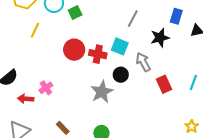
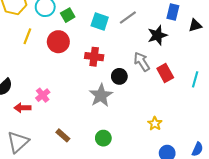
gray line: (133, 19) -> (128, 17), turned 30
cyan square: (120, 46) -> (100, 22), moved
red circle: (74, 50) -> (58, 42), moved
red rectangle: (164, 84) -> (165, 73), moved
yellow star: (192, 127) -> (155, 124), moved

